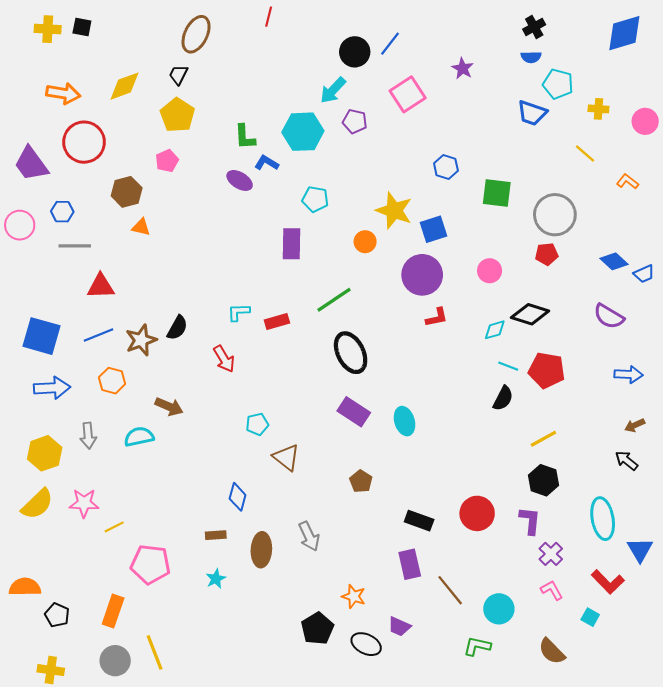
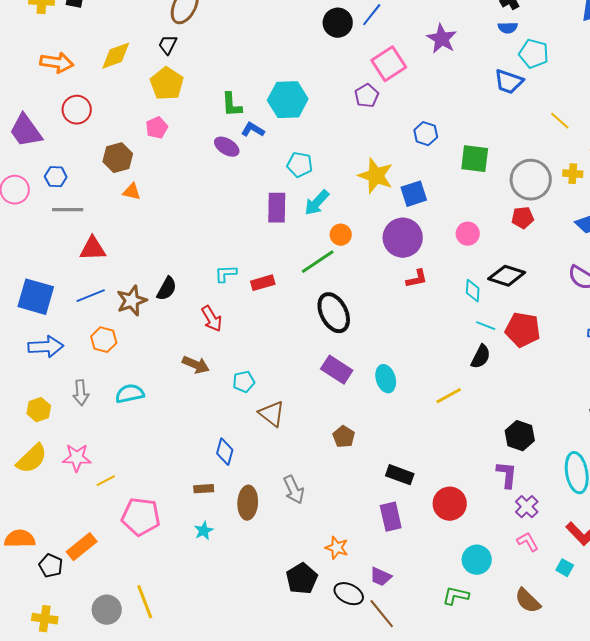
purple star: (463, 68) -> (442, 39), size x1.4
cyan arrow: (333, 90) -> (317, 203), moved
yellow cross: (598, 109) -> (573, 174), moved
purple pentagon: (355, 121) -> (367, 96), moved, turned 30
red circle: (84, 142) -> (77, 110), size x0.7
orange circle: (365, 242) -> (341, 235), moved
cyan diamond: (495, 330) -> (473, 291), turned -70
brown arrow: (169, 407) -> (196, 365), moved
yellow line: (543, 439) -> (449, 396), moved
yellow hexagon: (45, 453) -> (39, 410), size x0.7
red circle: (477, 513) -> (450, 504), moved
brown line: (450, 590) -> (382, 614), moved
orange rectangle: (113, 611) -> (82, 547), moved, turned 32

